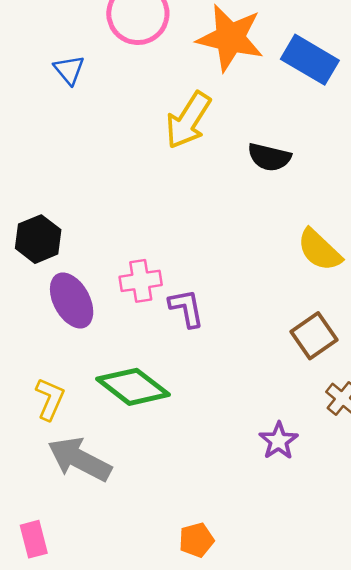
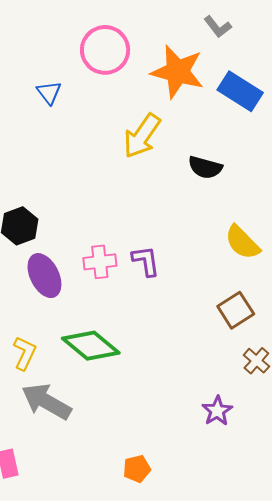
purple L-shape: (186, 308) -> (146, 261), moved
purple star: (279, 441) -> (217, 411), moved

